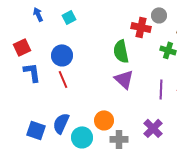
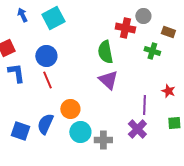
cyan square: (69, 17) -> (53, 18), size x1.6
purple line: (161, 89) -> (144, 105), moved
orange circle: (104, 120) -> (70, 109), moved
cyan circle: (82, 137) -> (80, 132), moved

